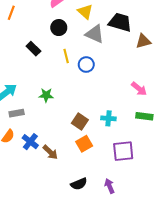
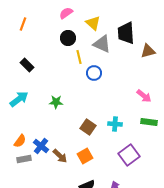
black trapezoid: (120, 22) -> (126, 33), turned -110
black rectangle: (33, 49) -> (27, 65), moved
yellow line: (66, 56) -> (79, 57), moved
gray rectangle: (17, 113) -> (24, 159), moved
orange square: (84, 144) -> (85, 156), moved
purple square: (123, 151) -> (129, 155), turned -30

